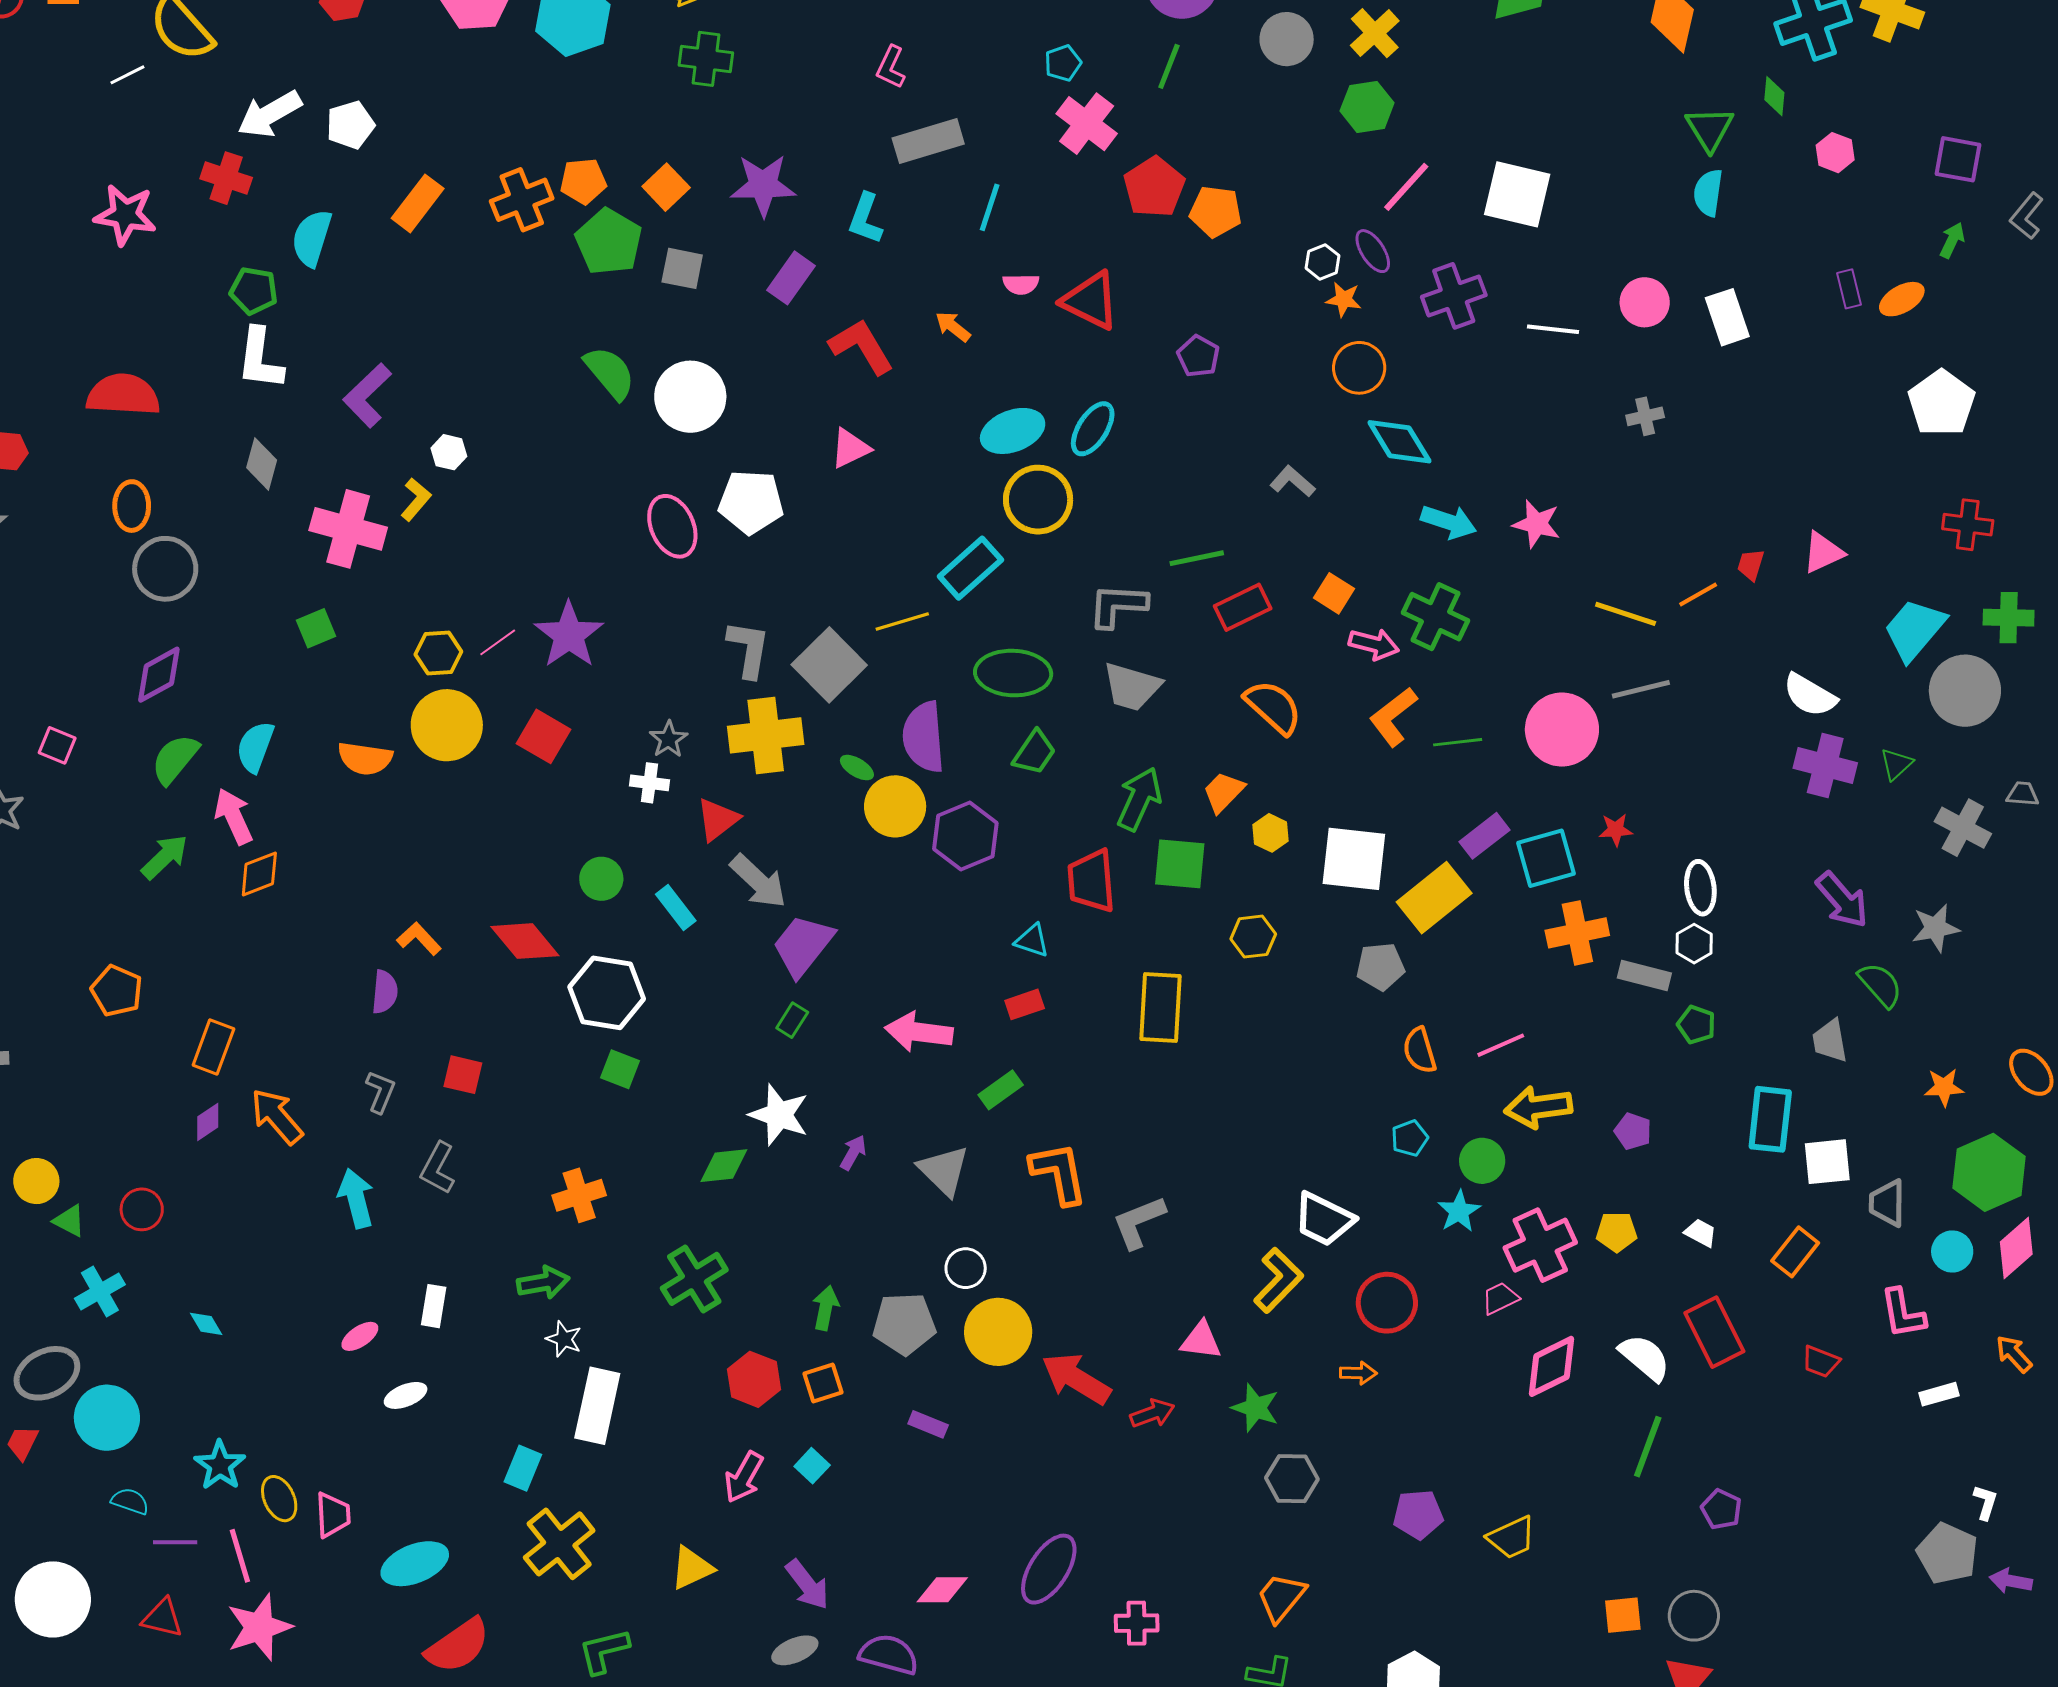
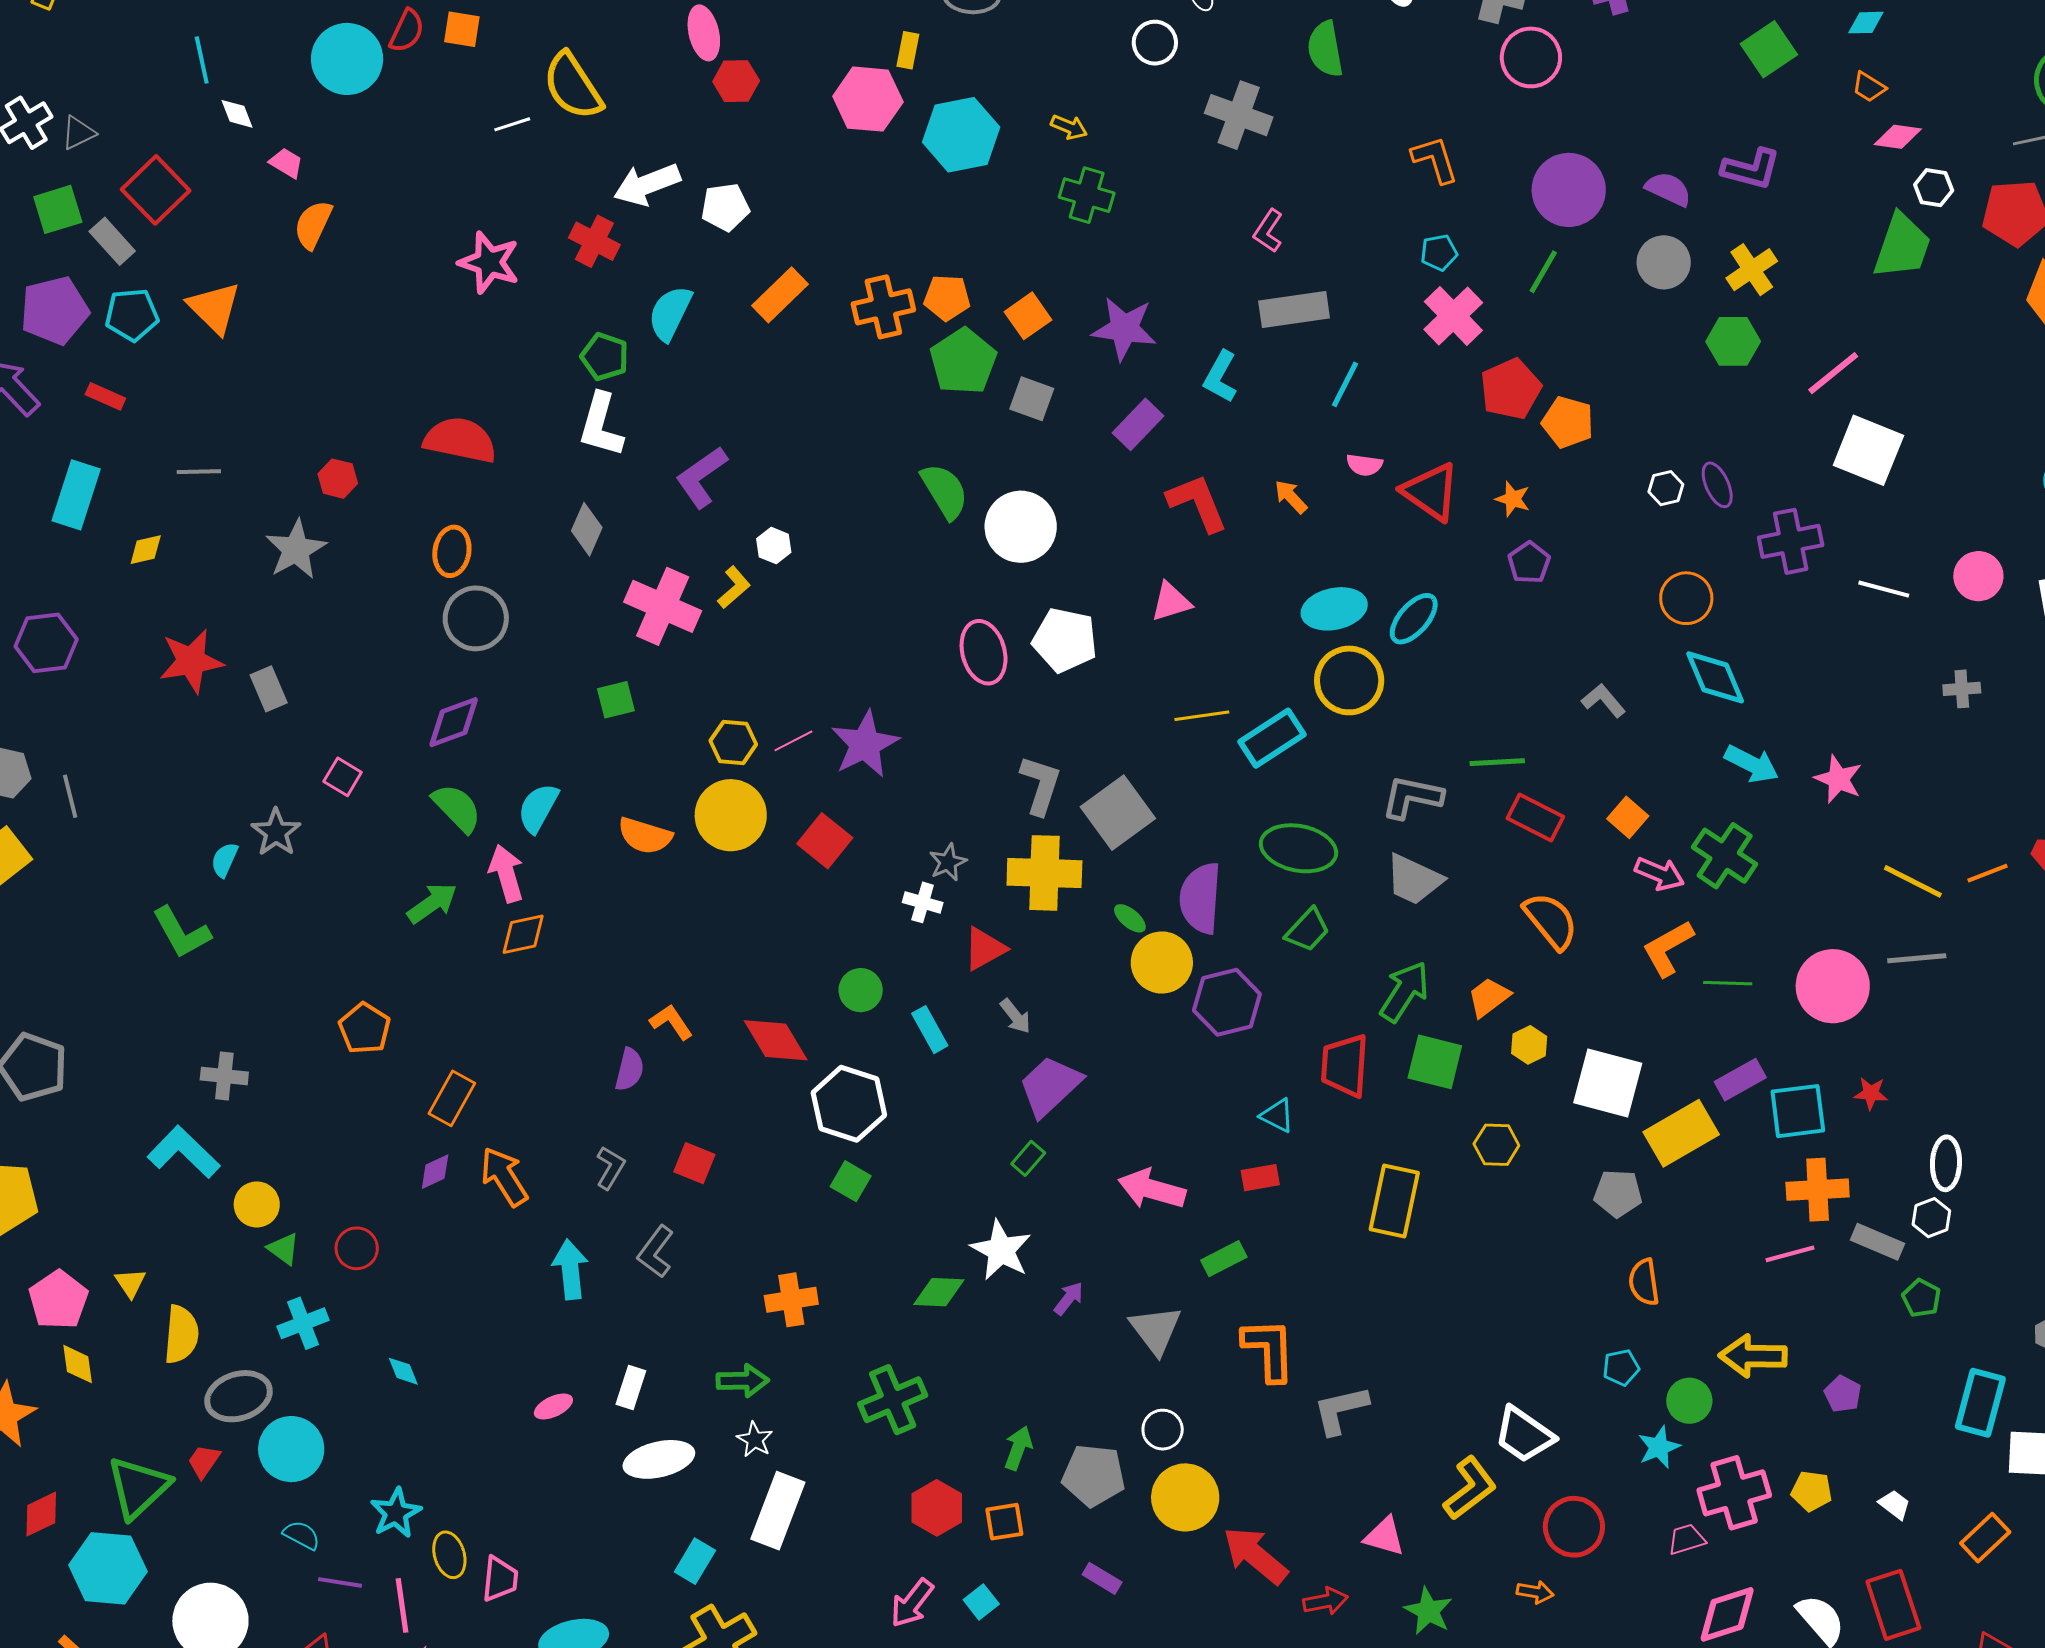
pink line: (1406, 187) -> (1833, 373), moved
orange star: (1344, 299) -> (1513, 499), moved
red rectangle: (1243, 607) -> (1535, 818), turned 44
yellow line: (902, 622) -> (1202, 716), moved
green semicircle: (175, 759) -> (457, 808), turned 88
gray arrow: (758, 881) -> (1015, 1016), size x0.6
pink line: (1501, 1045) -> (1790, 1254), moved
white ellipse: (406, 1395) -> (659, 1459), moved, size x1.6

